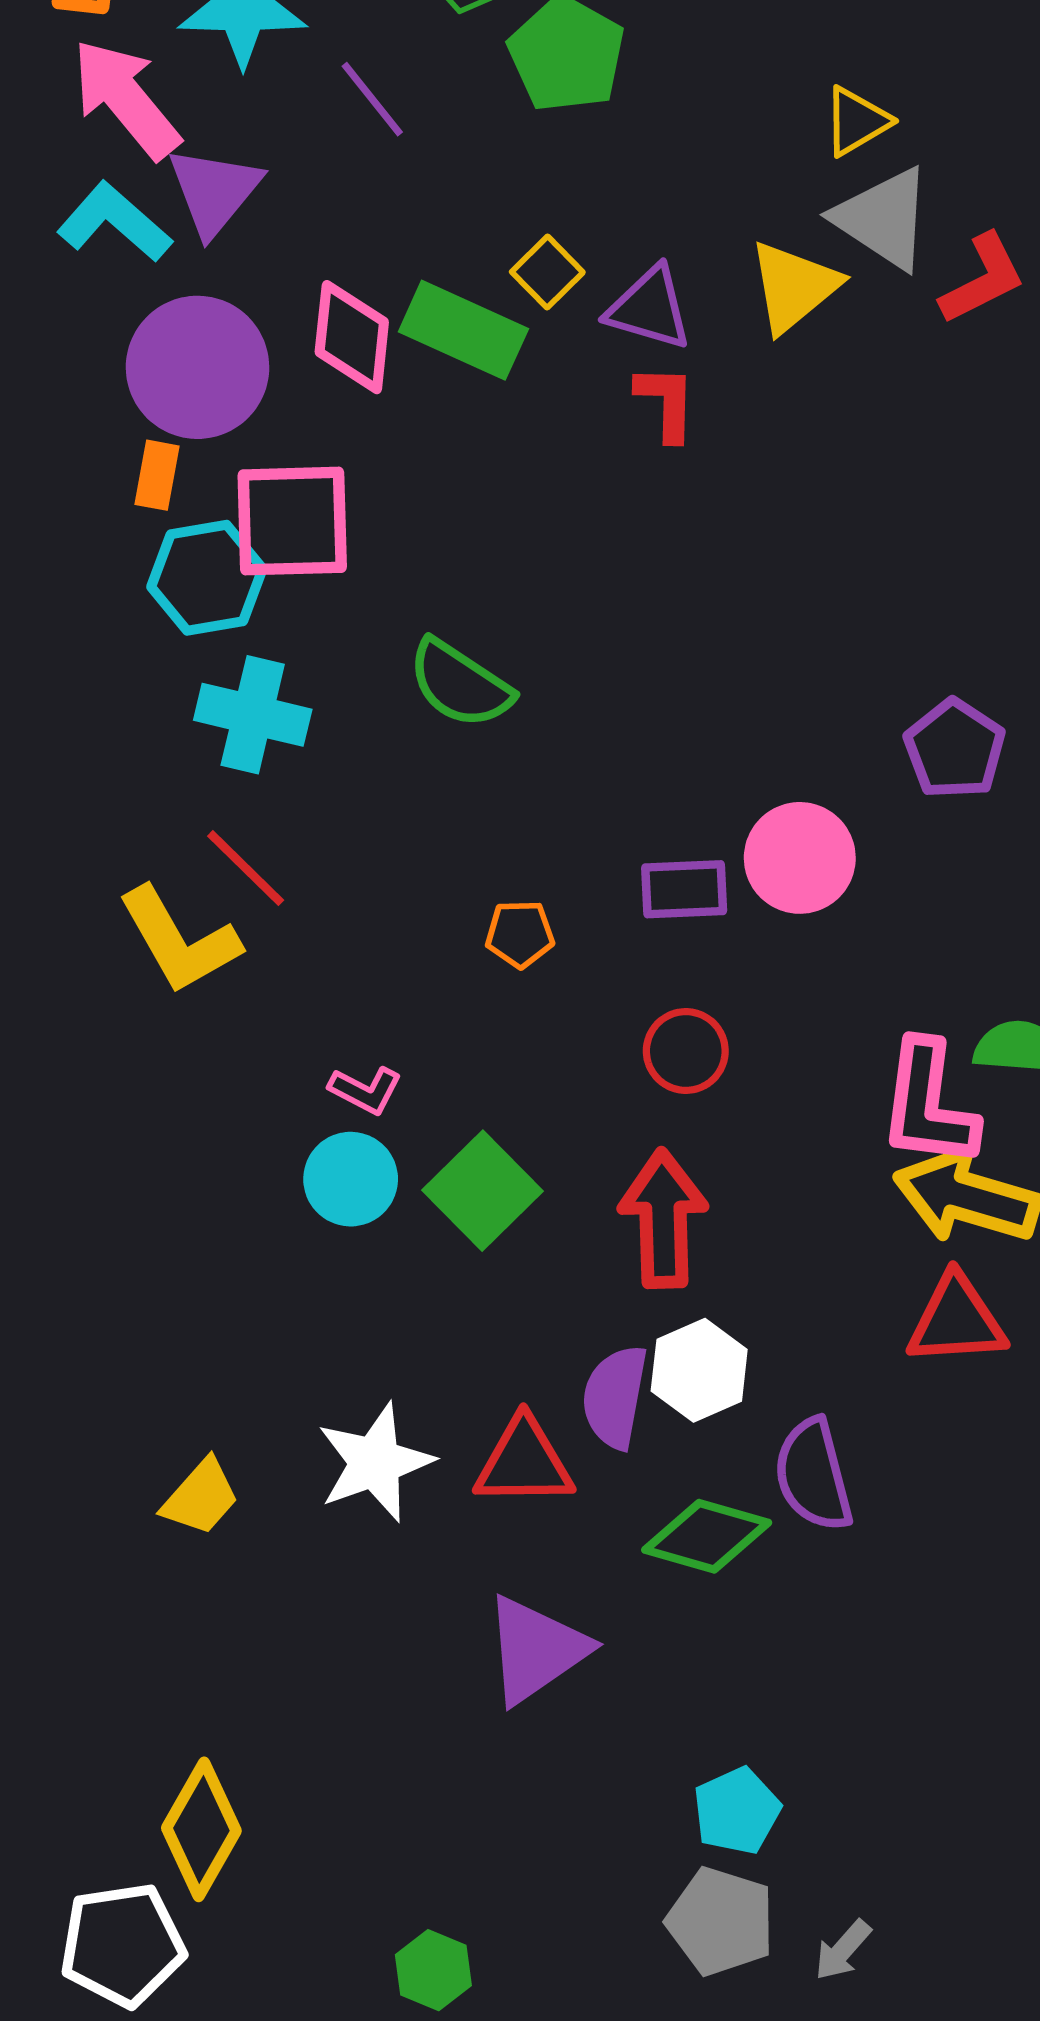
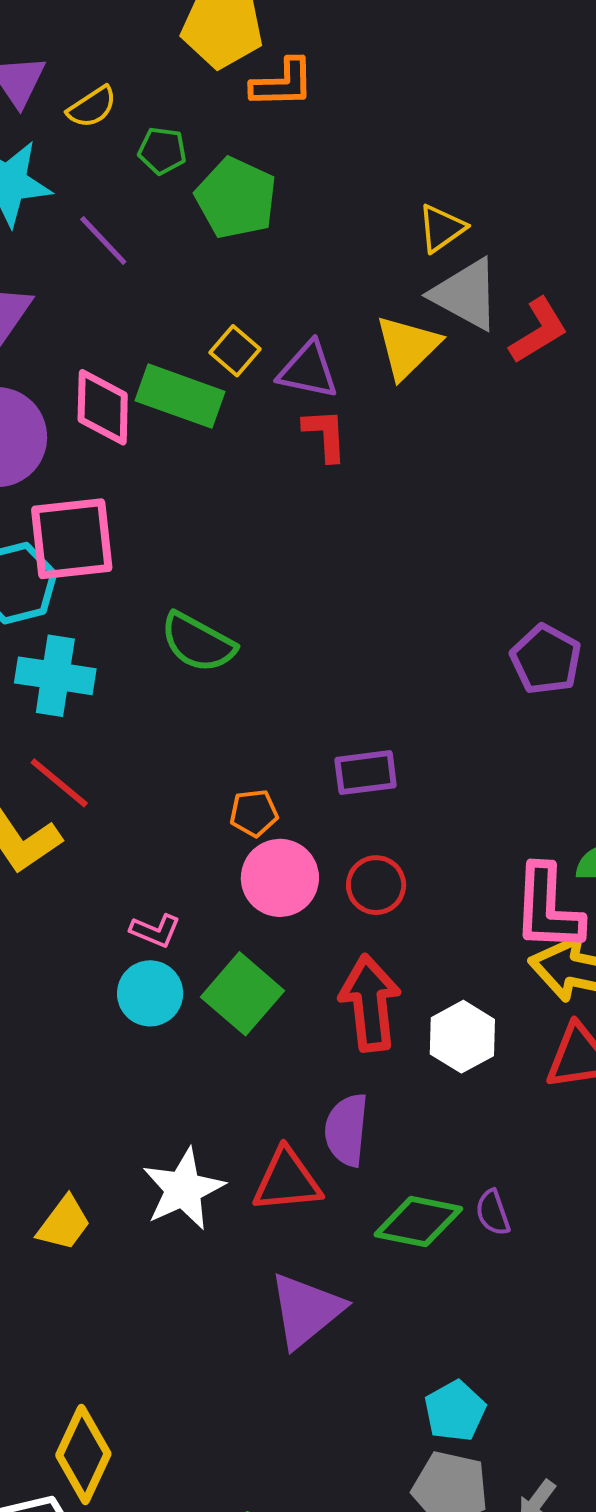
pink circle: (800, 858) -> (280, 878), moved
white hexagon: (699, 1370) -> (462, 1037), moved
purple semicircle: (813, 1475) -> (493, 1213), moved, size x0.6

